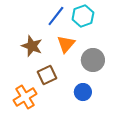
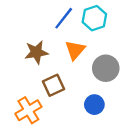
brown star: (32, 46) -> (36, 52), turned -30

